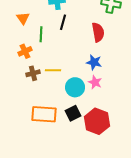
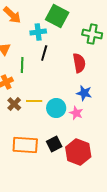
blue star: (94, 62) -> (84, 93), moved
brown cross: (33, 73) -> (14, 104), turned -32
cyan circle: (75, 87) -> (56, 108), moved

